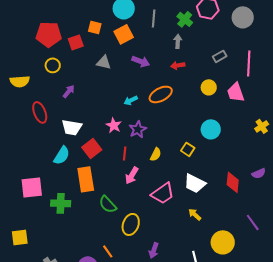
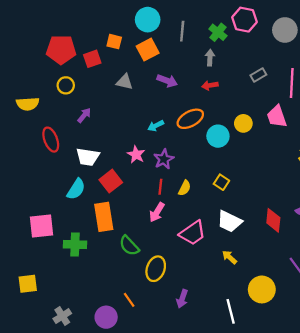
yellow circle: (209, 87) -> (243, 123), moved
cyan circle: (211, 129) -> (218, 136), moved
red line: (125, 153) -> (160, 187), moved

